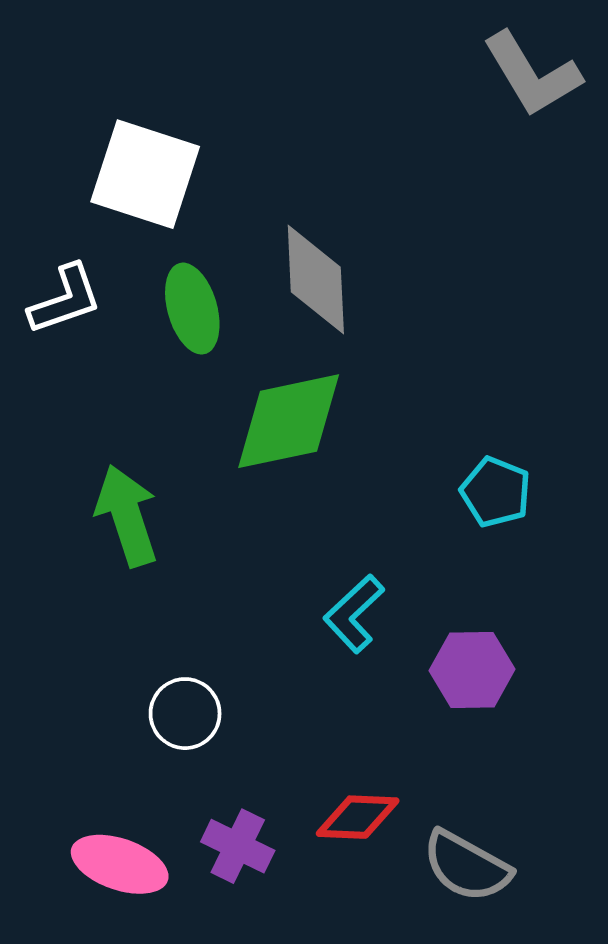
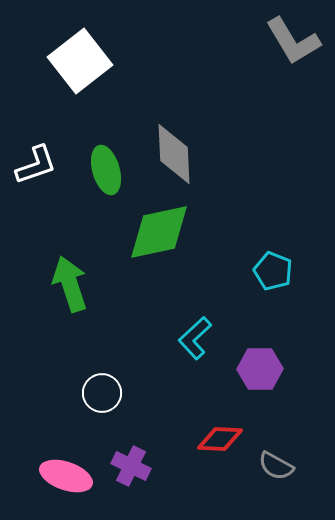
white square: (145, 174) -> (80, 61), moved, turned 34
red diamond: (358, 817) -> (220, 439), moved
gray semicircle: (467, 866) -> (276, 466), moved, size x0.7

